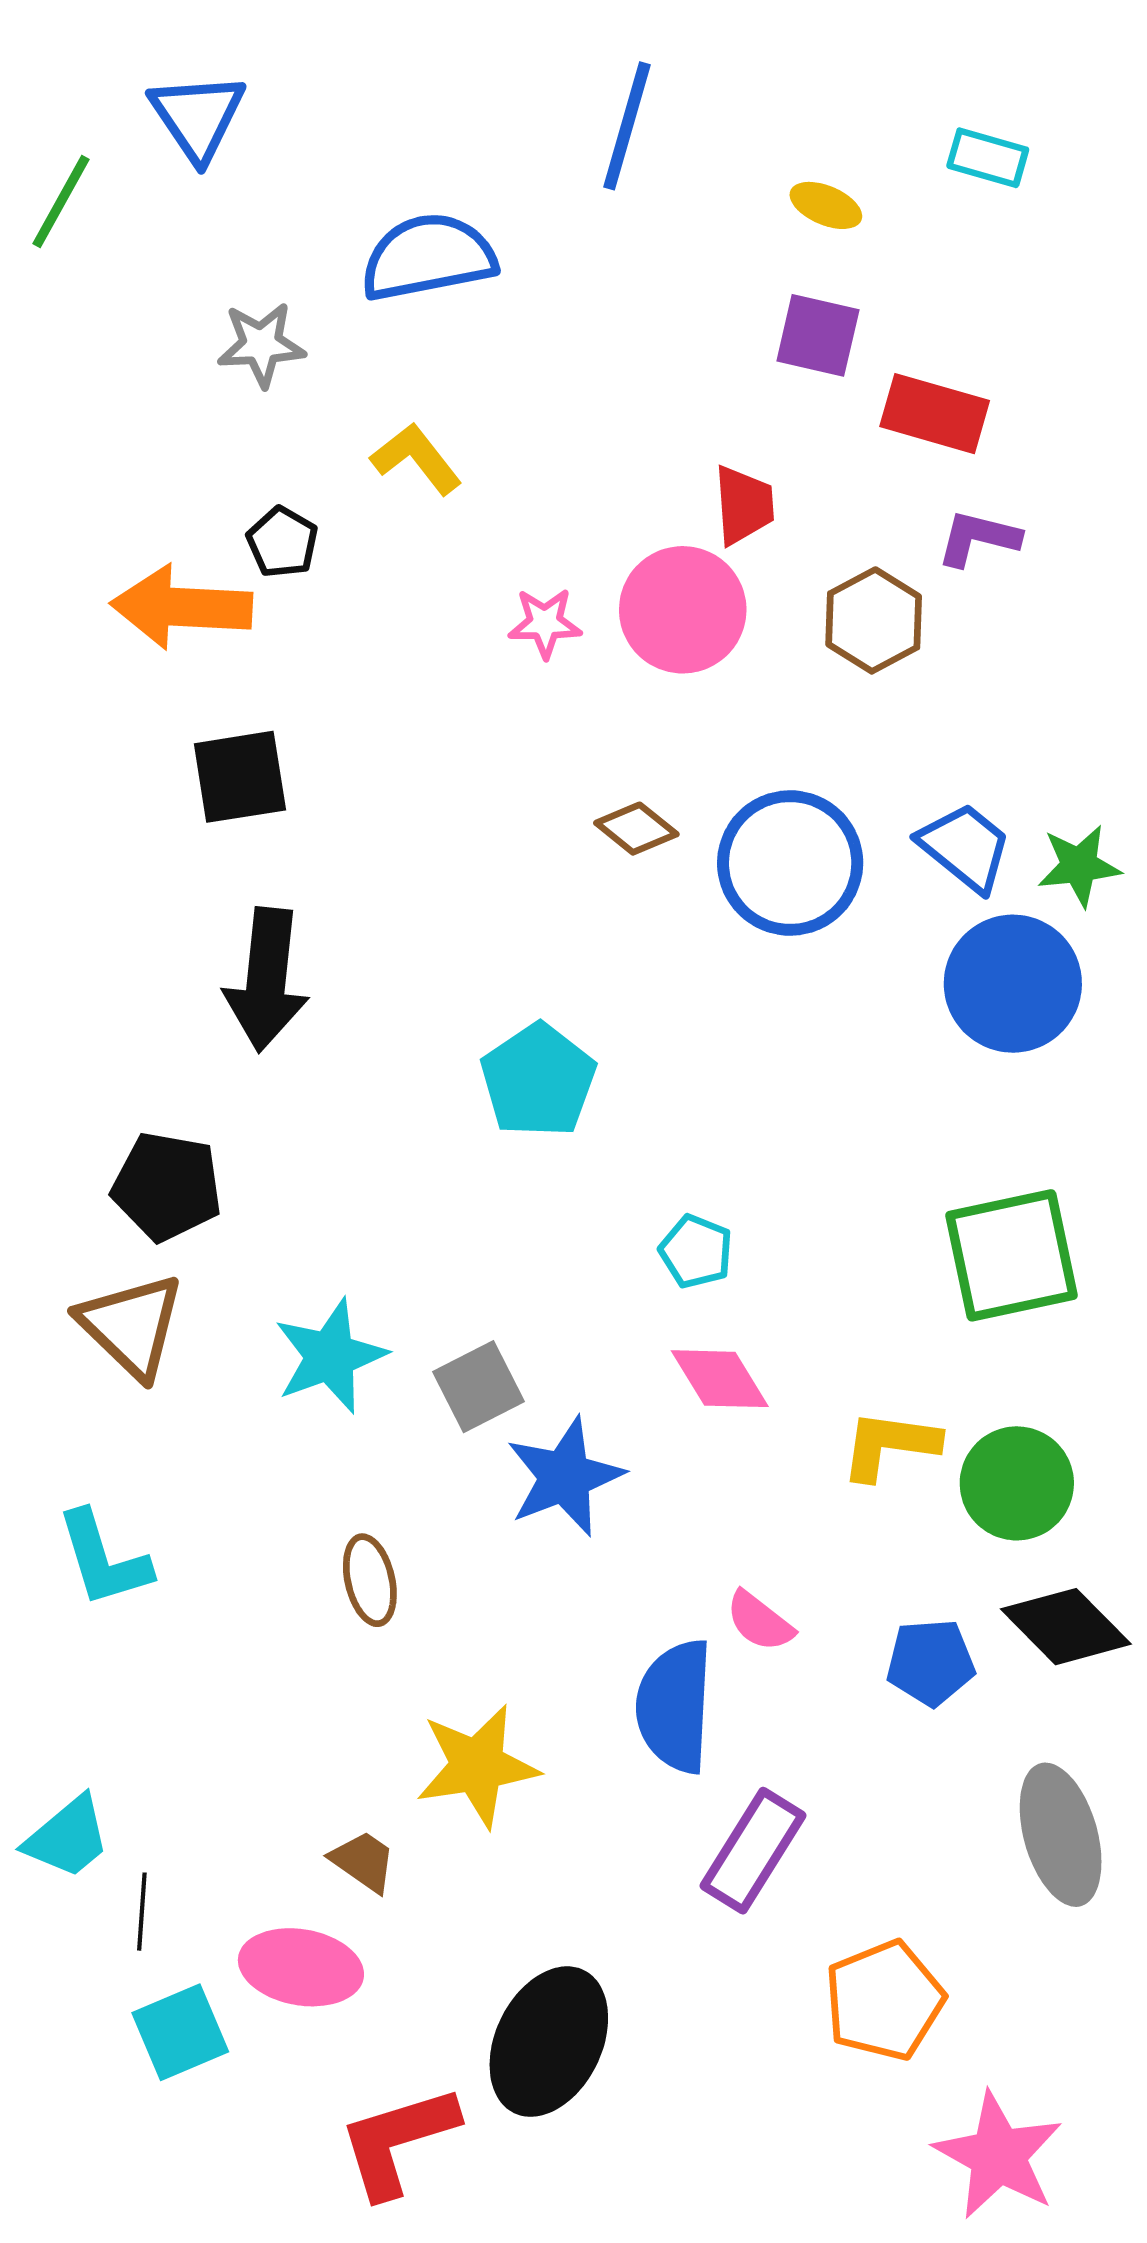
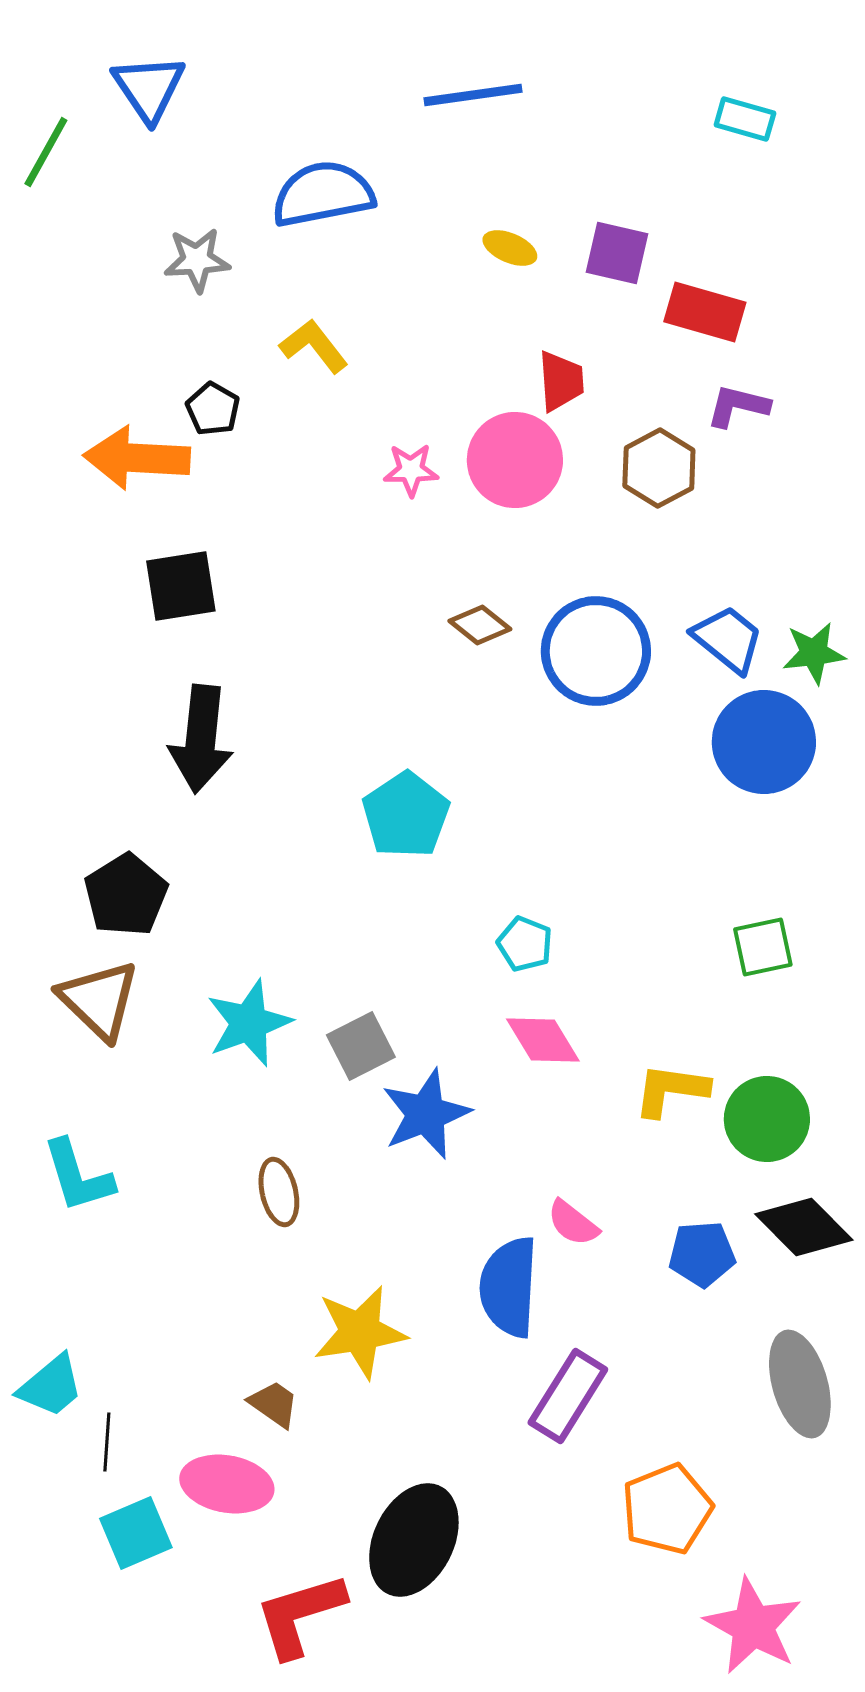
blue line: (627, 126) -> (473, 95), turned 66
yellow ellipse: (826, 205) -> (510, 248), moved
black pentagon: (167, 1186) -> (126, 895), turned 30
green square: (1012, 1255) -> (763, 947), size x0.6

